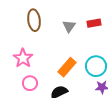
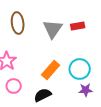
gray triangle: (69, 26) -> (53, 29), size x1.5

